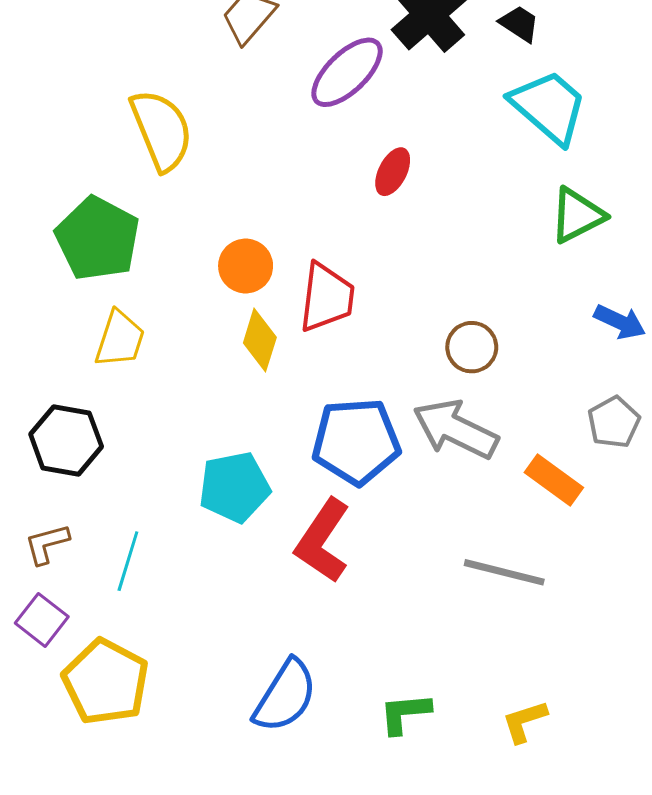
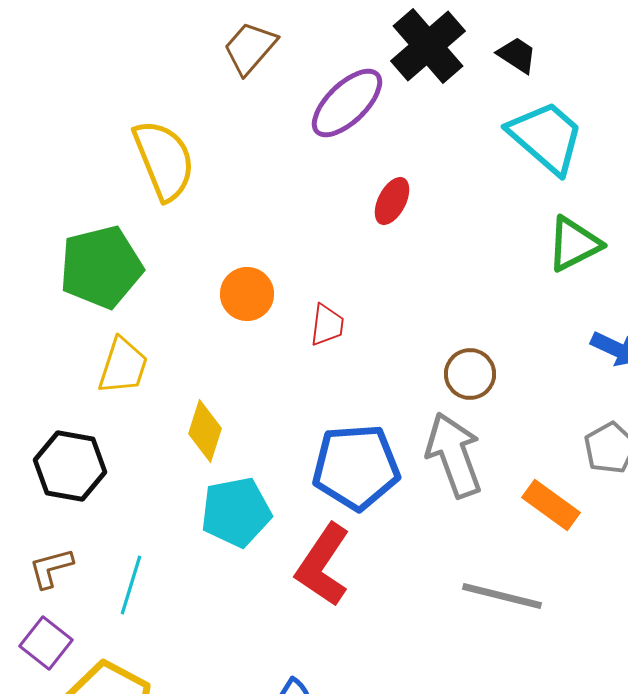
green pentagon: (98, 239) -> (101, 267), turned 30
red trapezoid: (327, 297) -> (327, 325), size x0.6
yellow diamond: (260, 340) -> (205, 431), moved
gray arrow: (456, 429) -> (454, 455), turned 44

